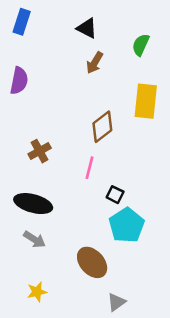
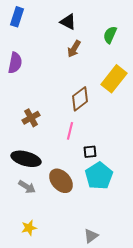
yellow rectangle: (146, 101) -> (114, 79), turned 32
black square: (115, 195) -> (90, 152), turned -32
brown ellipse: (92, 262) -> (61, 181), moved

